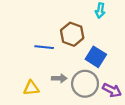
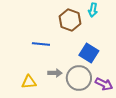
brown hexagon: (72, 34) -> (70, 20), moved

